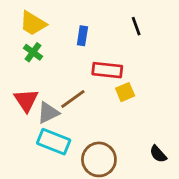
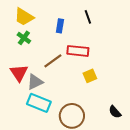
black line: (136, 26) -> (88, 17), moved
yellow square: (125, 92) -> (90, 76), moved
brown line: (73, 99) -> (53, 61), moved

